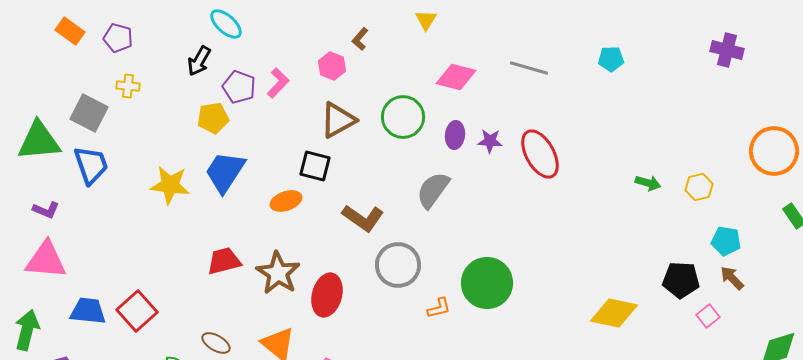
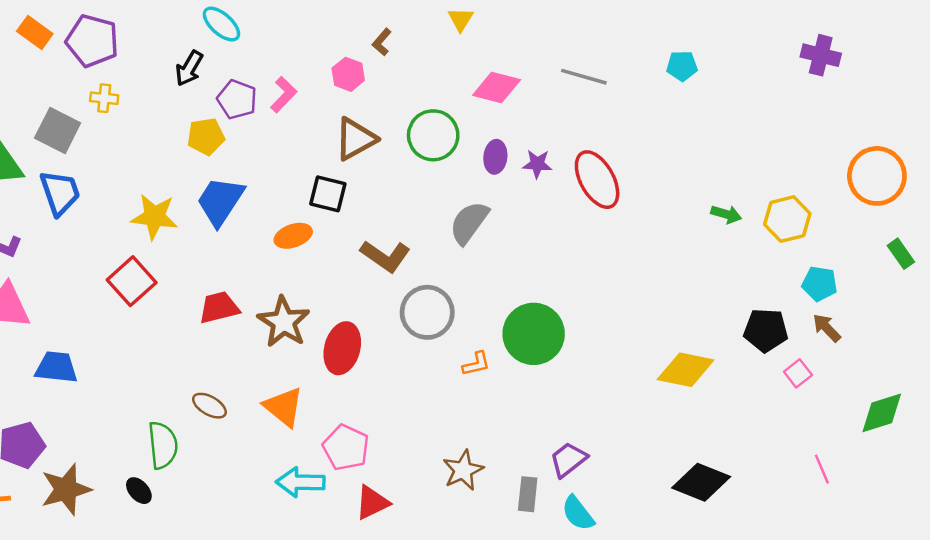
purple pentagon: (118, 38) -> (92, 41), size x1.5
yellow hexagon: (699, 187) -> (787, 219), size x1.4
red square: (137, 311) -> (132, 281), moved

